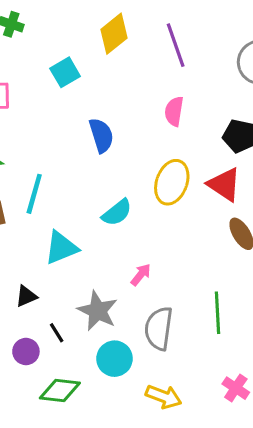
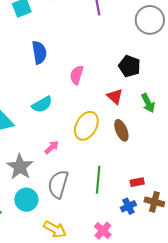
pink semicircle: (174, 111) -> (77, 75), moved
yellow ellipse: (172, 182) -> (86, 126), moved
red triangle: (224, 184) -> (115, 96), size x0.7

